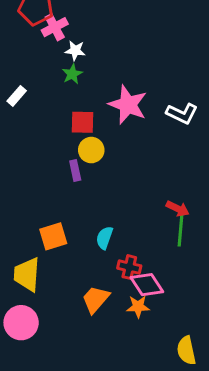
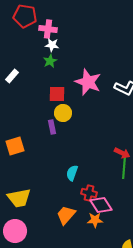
pink cross: (55, 27) -> (48, 29), moved, turned 36
orange square: (53, 236) -> (15, 146), moved
yellow trapezoid: (27, 274) -> (19, 198), turned -105

